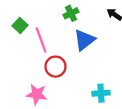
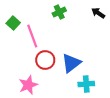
blue triangle: (84, 40) -> (71, 63), moved
pink star: (37, 94) -> (28, 85), turned -30

